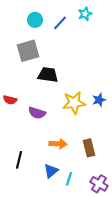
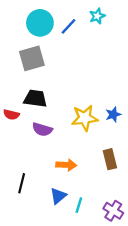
cyan circle: (35, 20) -> (40, 23), size x1.5
black trapezoid: (48, 75) -> (35, 98), moved
brown rectangle: (89, 148) -> (110, 159), moved

